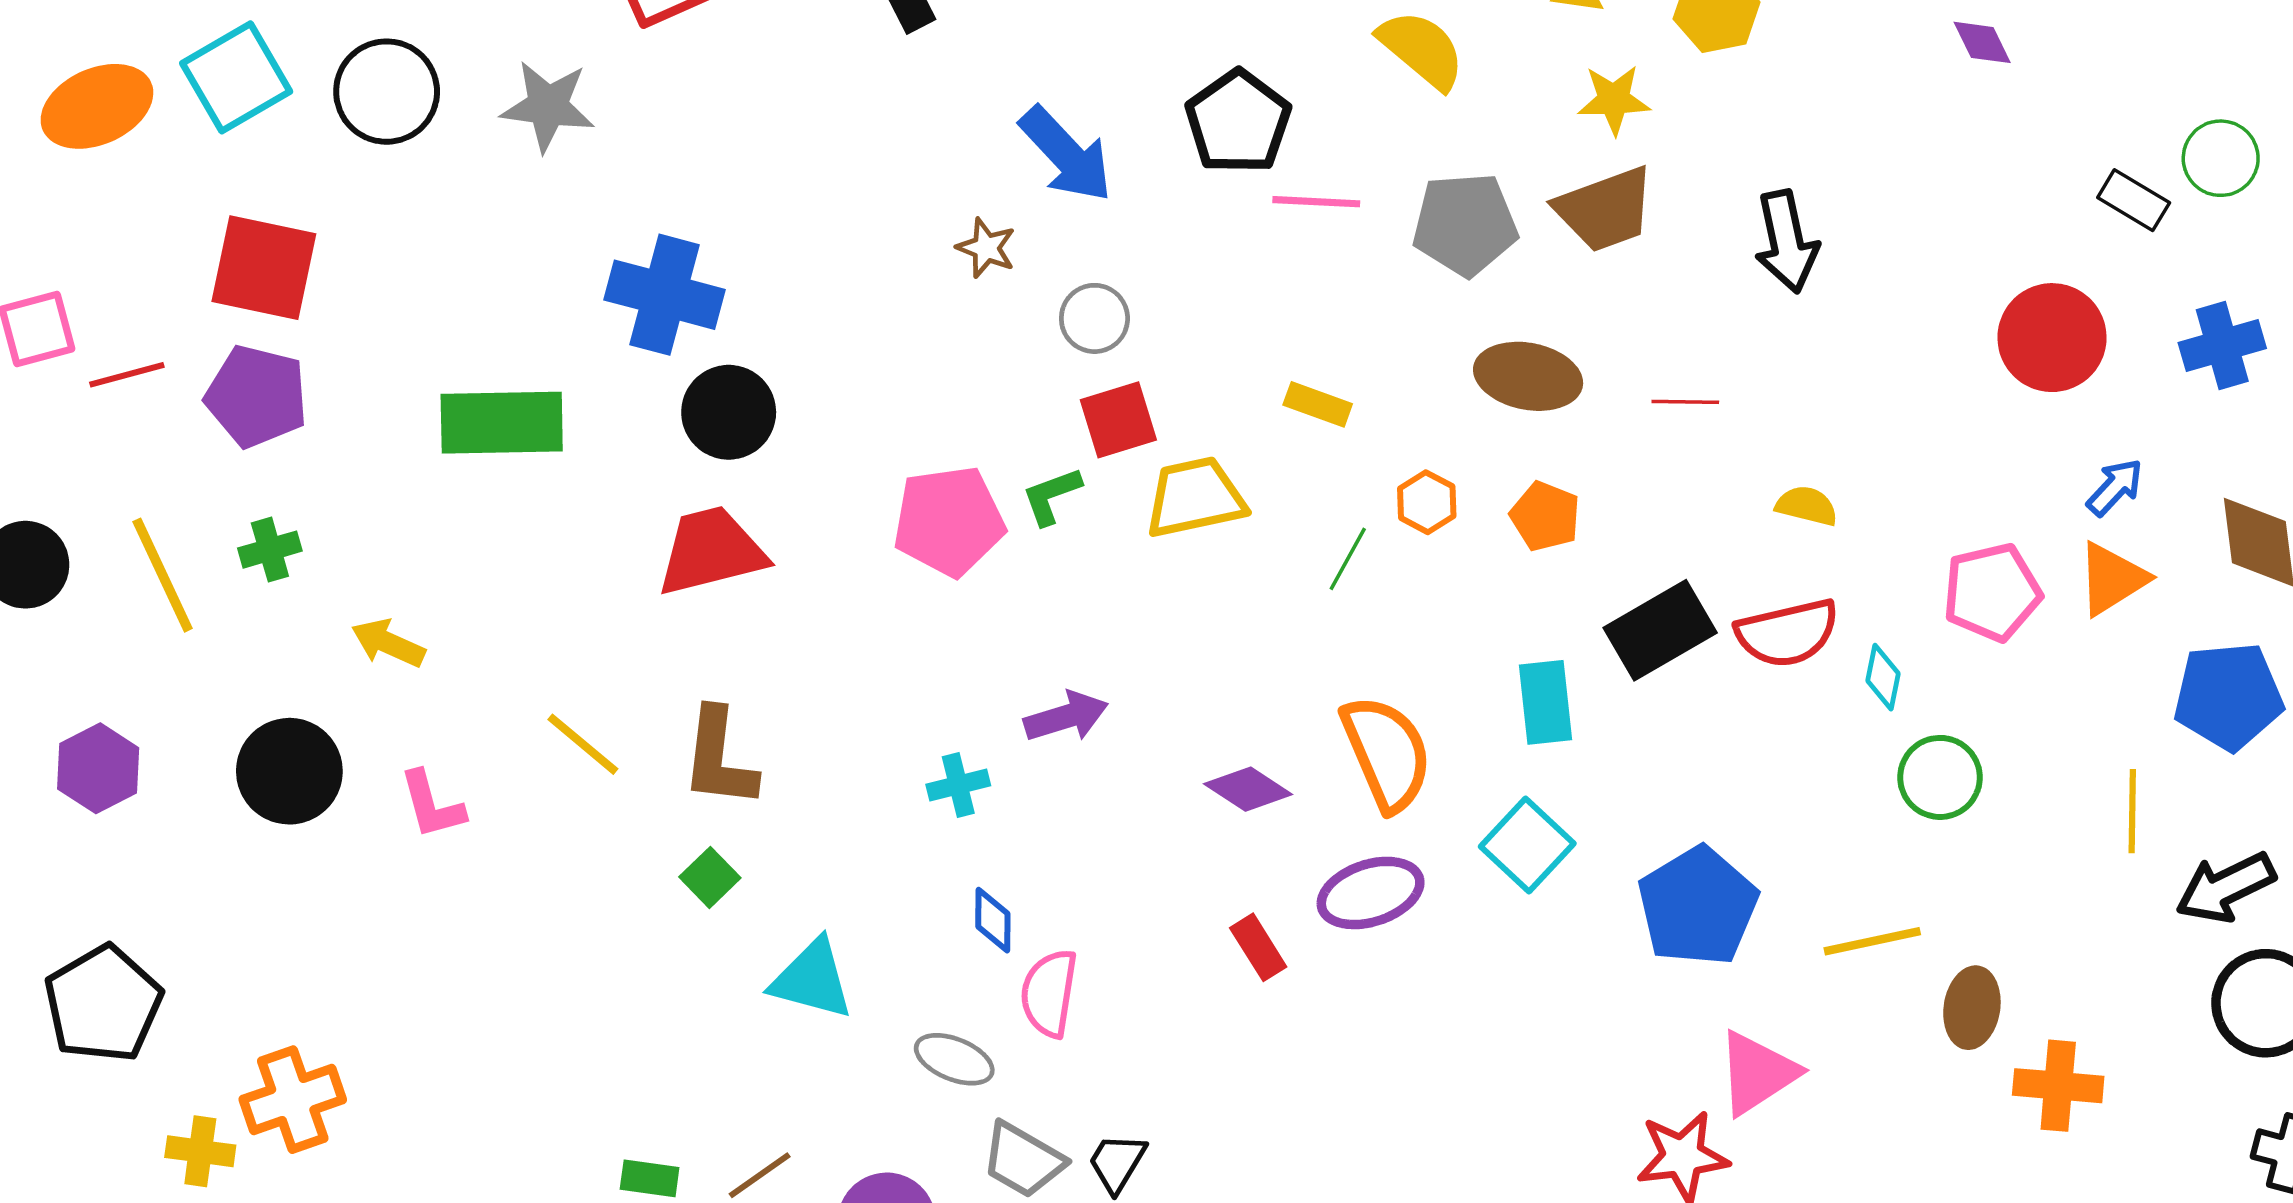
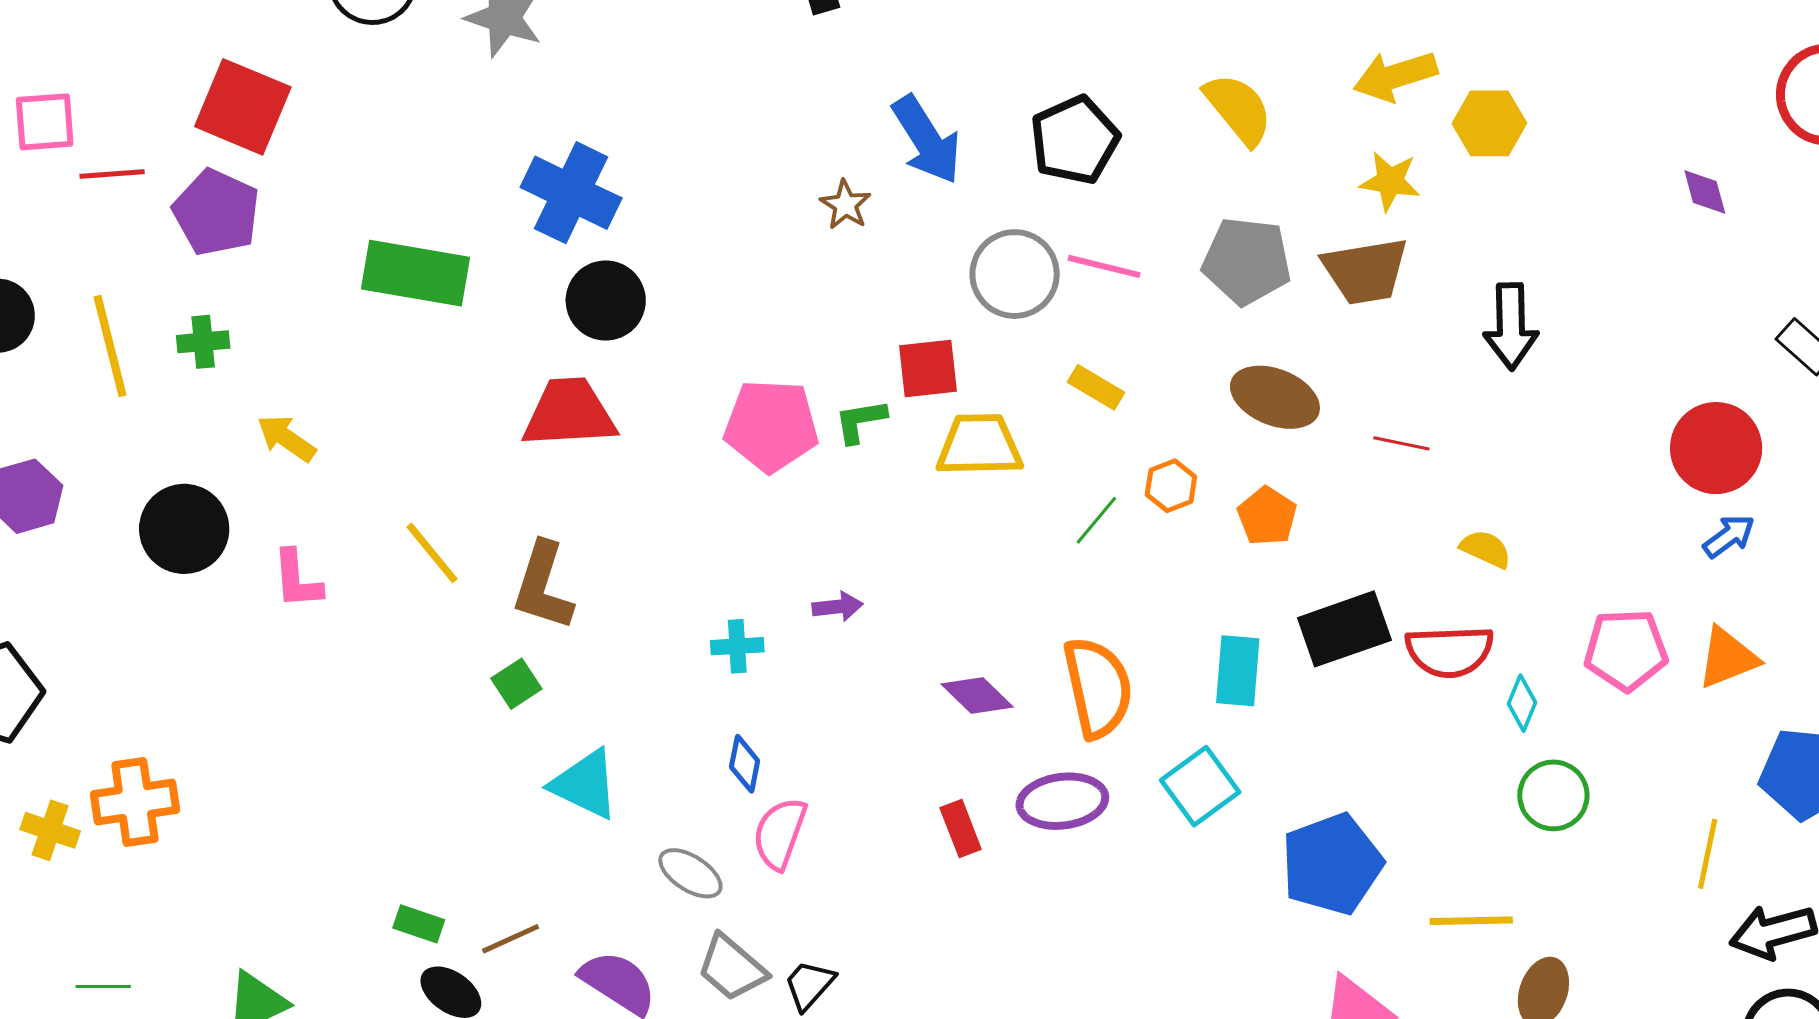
pink line: (1316, 202) -> (1104, 266), moved
gray circle: (1094, 318) -> (1015, 274), moved, size x1.5
blue arrow: (2115, 487) -> (1729, 536), moved
purple arrow: (1066, 717) -> (838, 607), size x0.7

